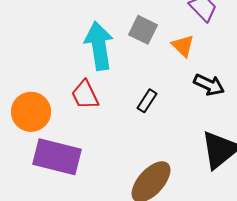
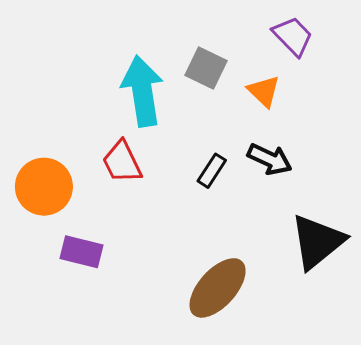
black arrow: (209, 85) -> (270, 159), moved
purple rectangle: (57, 157) -> (82, 252), size x0.6

